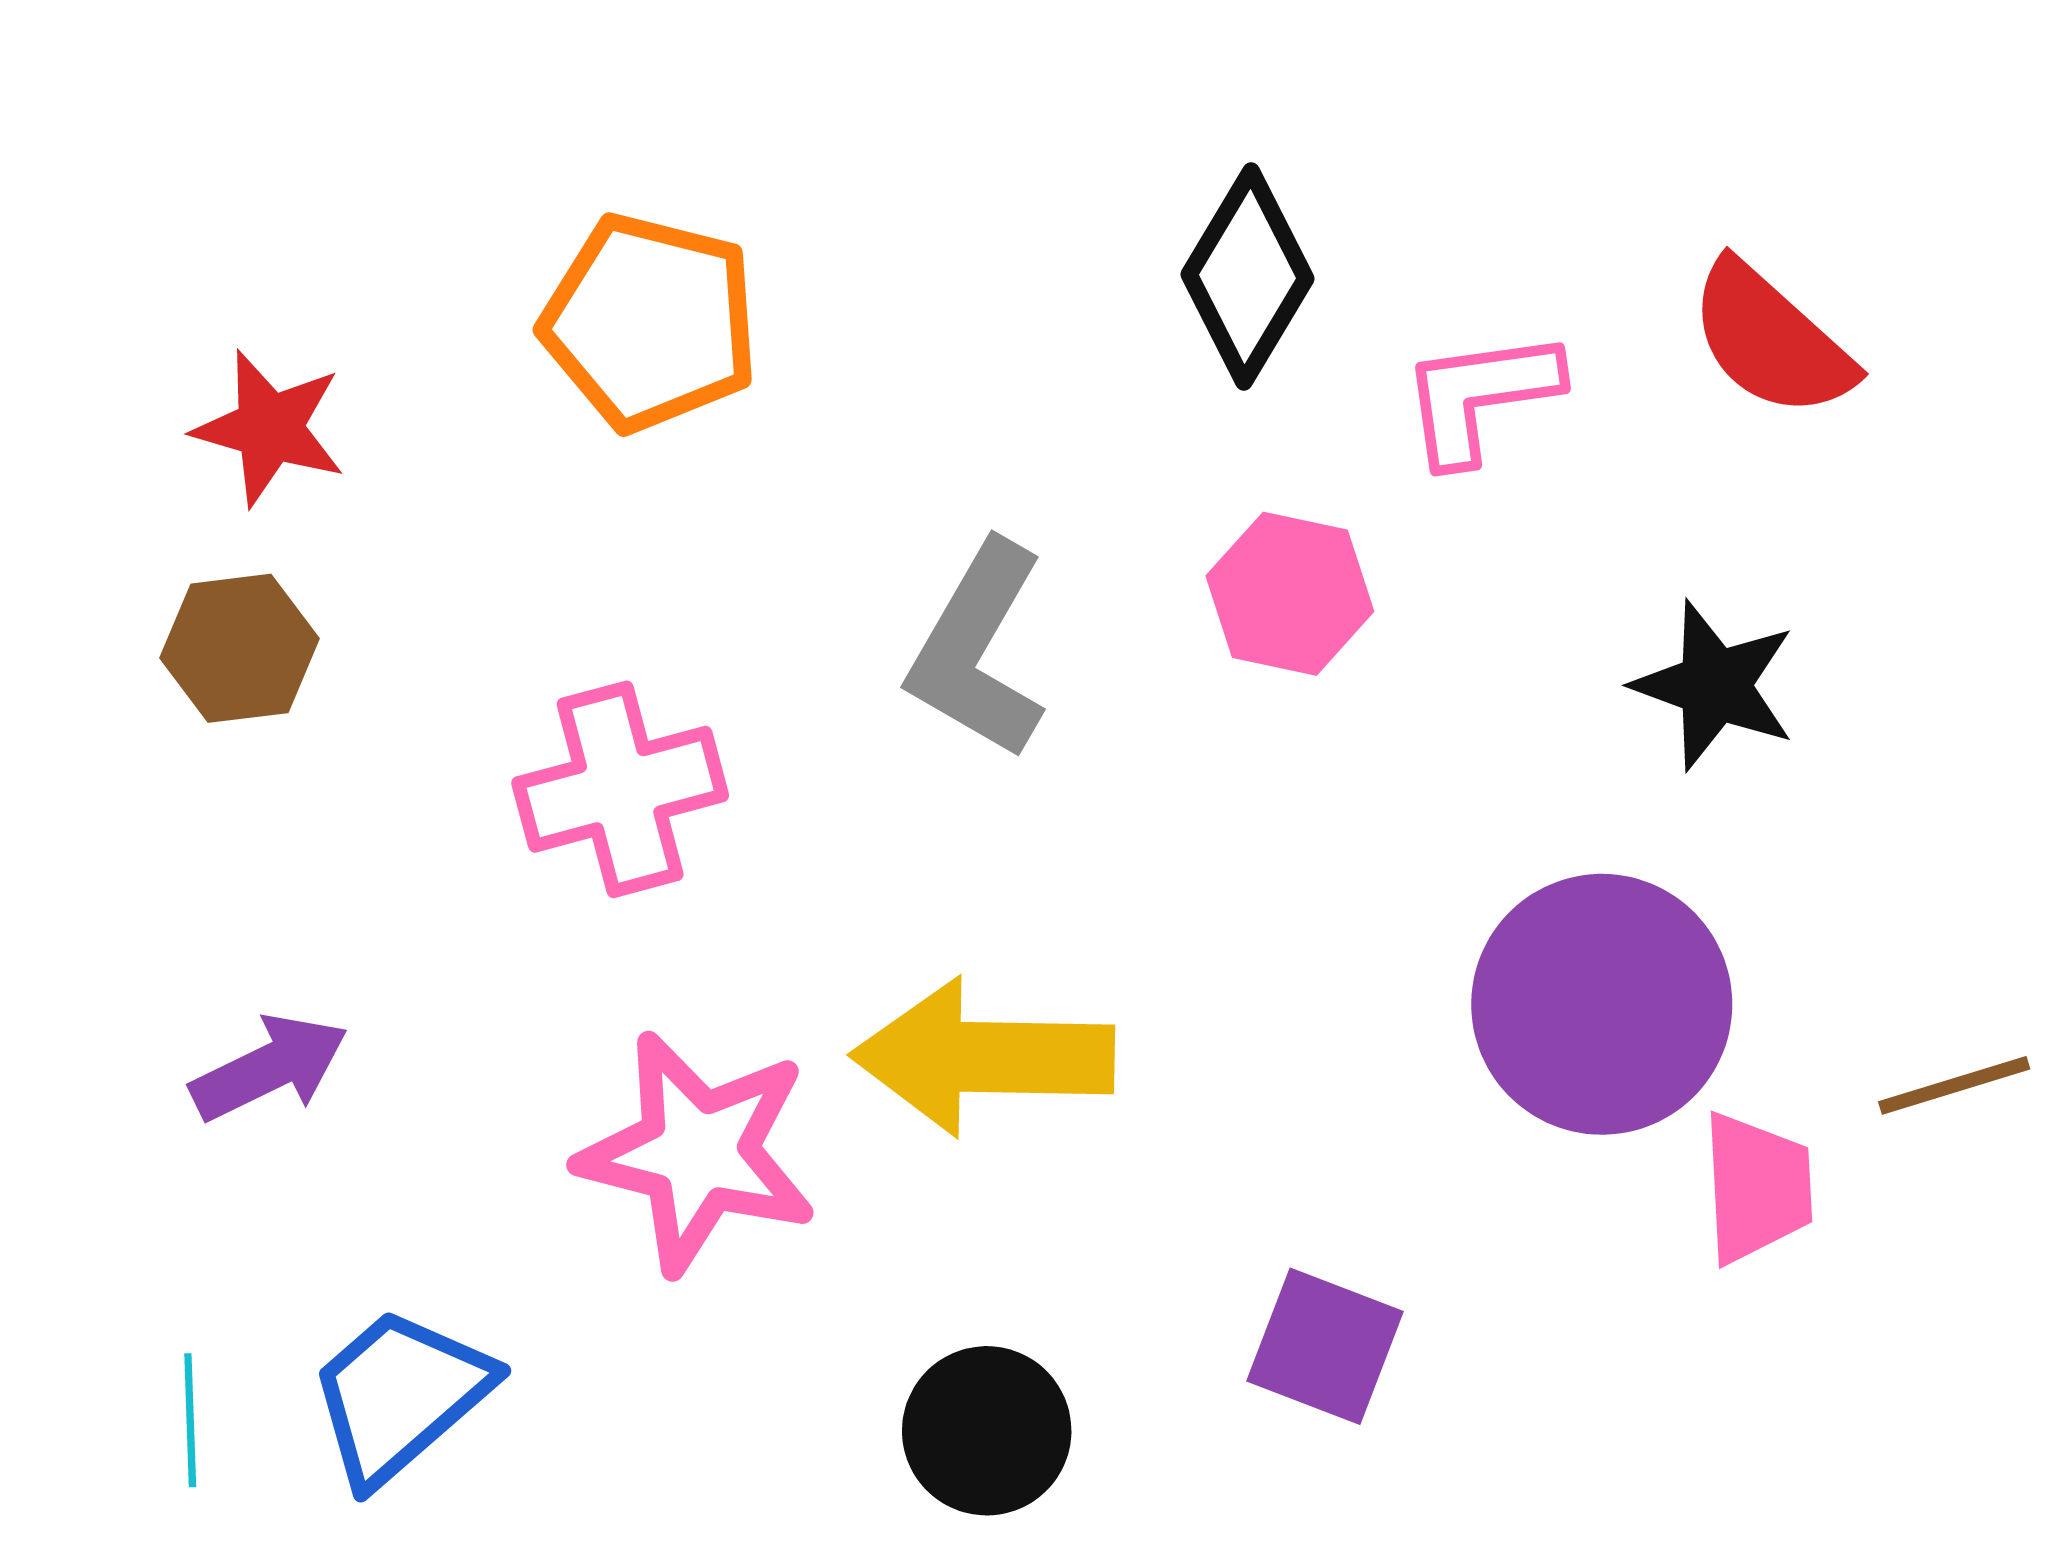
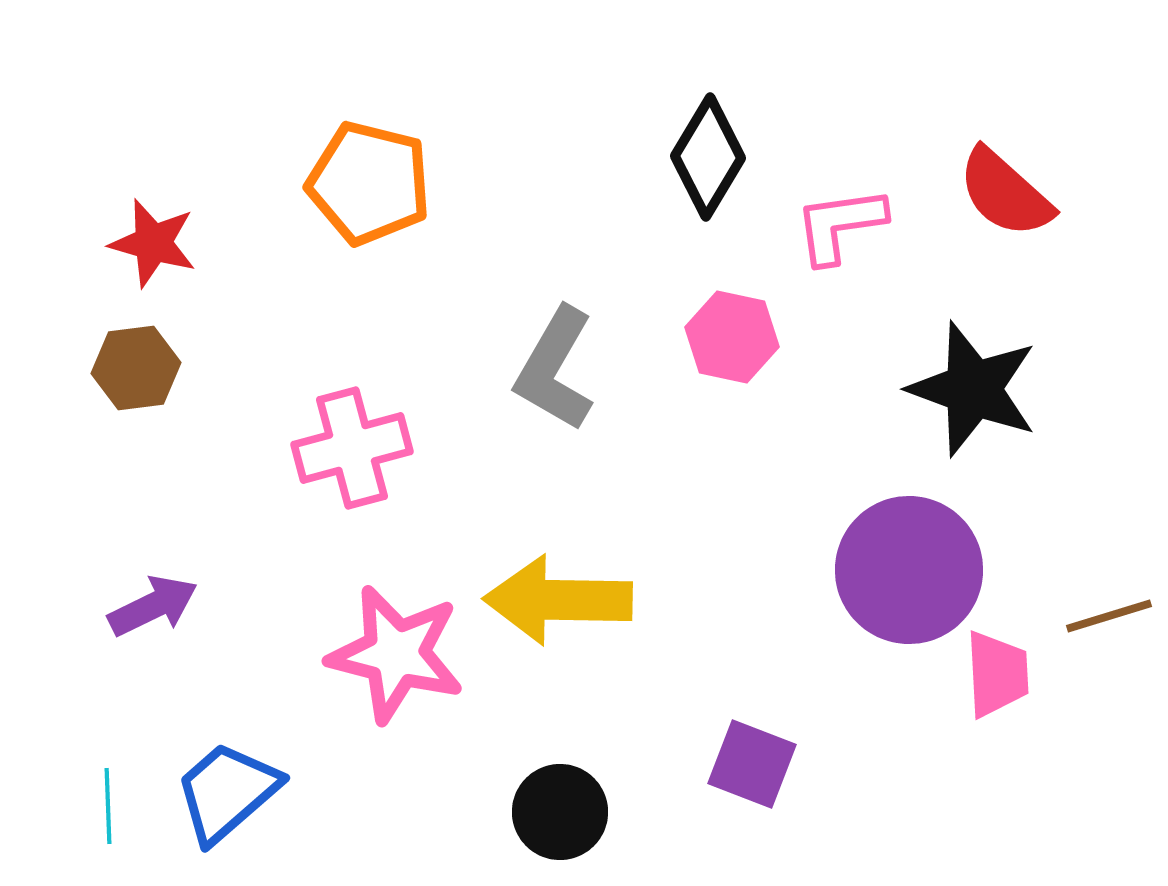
black star: (1715, 685) -> (973, 389), size x1.4

